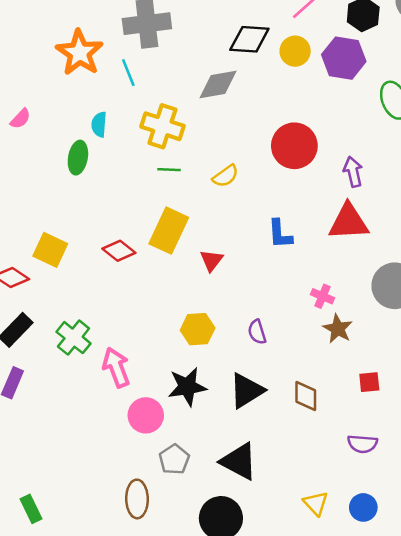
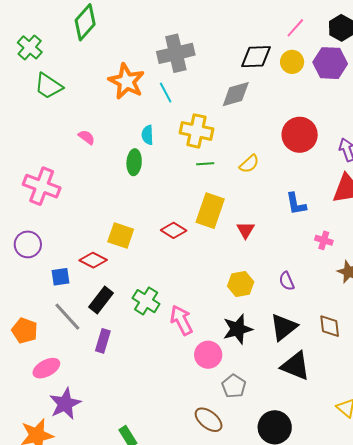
pink semicircle: (20, 119) -> (87, 137), turned -90
pink cross: (322, 296) -> (324, 240), moved
black triangle: (239, 461) -> (295, 366), moved
brown ellipse: (137, 499) -> (209, 420), turned -44

